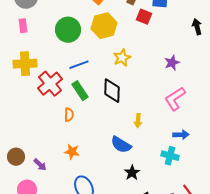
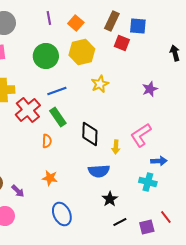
black diamond: (112, 91) -> (90, 134), moved
pink L-shape: (175, 99) -> (141, 135), moved
blue semicircle: (121, 145) -> (99, 171), turned -35

